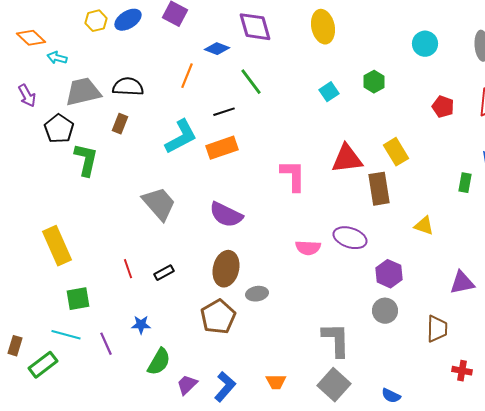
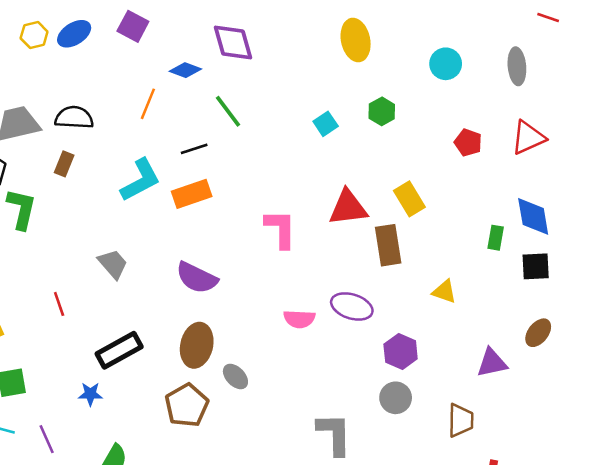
yellow ellipse: (323, 27) -> (356, 40), moved
gray trapezoid: (159, 204) -> (113, 264), size x0.7
red line: (128, 269) -> (59, 304), moved
black rectangle: (164, 273) -> (119, 350), size x1.8
gray ellipse: (257, 294) -> (235, 377), turned 55
blue star: (141, 325) -> (90, 394), moved

